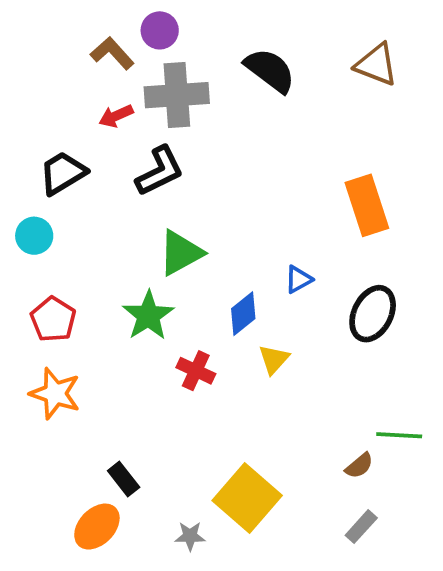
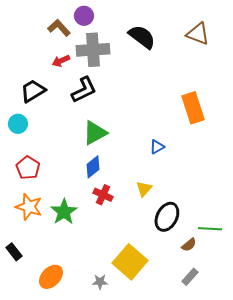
blue diamond: (243, 314) -> (93, 167), moved
black ellipse: (373, 314) -> (167, 217), moved
green star: (148, 316) -> (64, 212), moved
black rectangle: (124, 479) -> (14, 252), moved

